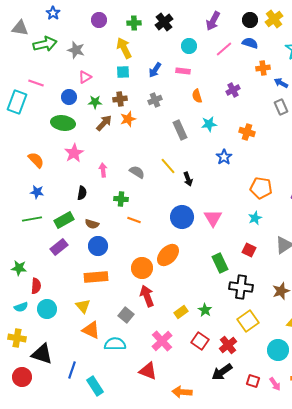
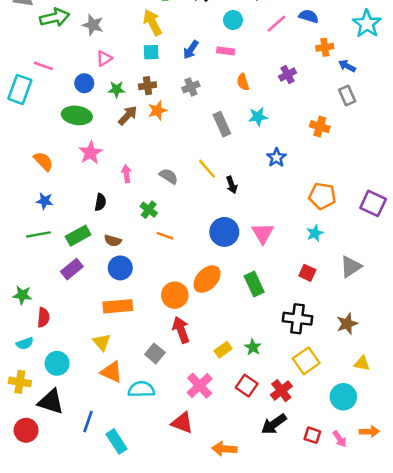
orange cross: (247, 132) -> (320, 127), moved
green cross: (121, 199) -> (149, 210), turned 32
green rectangle: (220, 263) -> (254, 284), moved
cyan circle: (47, 309) -> (57, 363), moved

